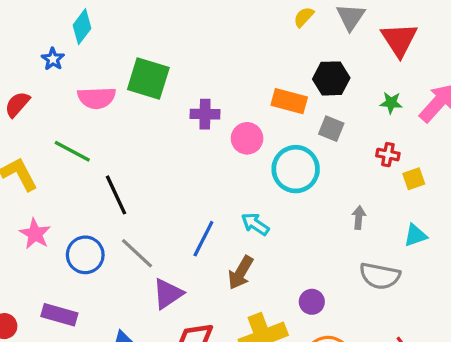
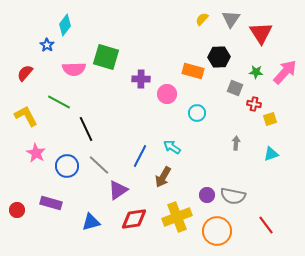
gray square: (331, 129) -> (235, 88), moved
cyan circle: (296, 169) -> (197, 113), size x0.6
gray semicircle: (380, 276) -> (233, 196), moved

